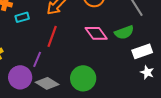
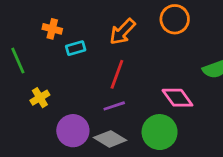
pink diamond: (96, 33) -> (177, 98), moved
purple line: (37, 59) -> (114, 106), moved, turned 49

